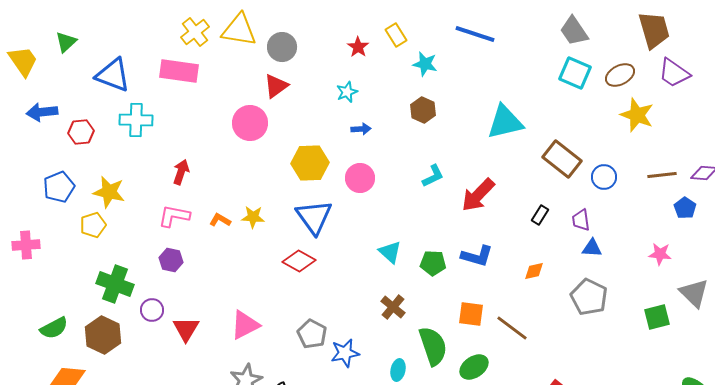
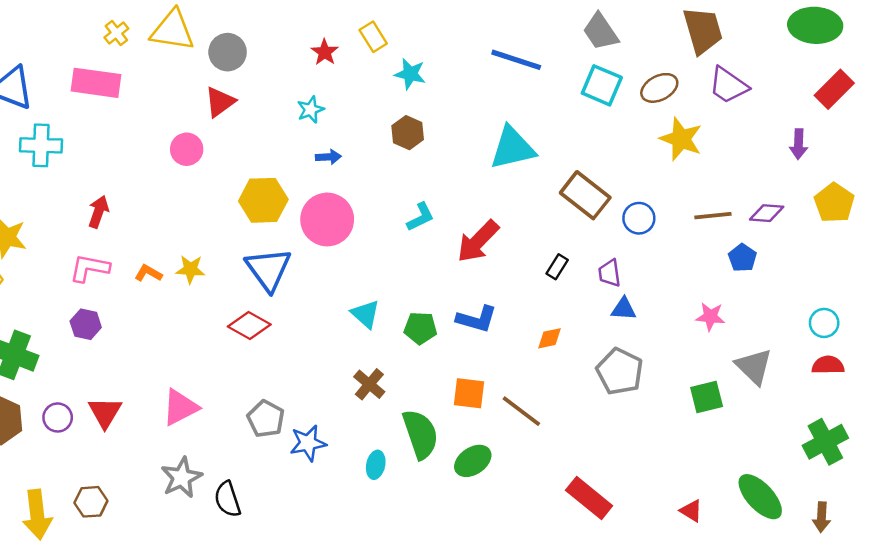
yellow cross: (195, 32) -> (116, 33), size x0.7
blue line: (475, 34) -> (516, 60), moved
pink circle: (250, 123) -> (187, 149), size x0.7
pink circle: (360, 178) -> (327, 219), size x1.4
purple circle: (152, 310) -> (58, 417), moved

